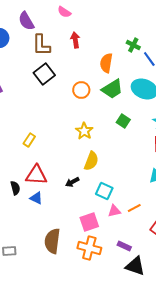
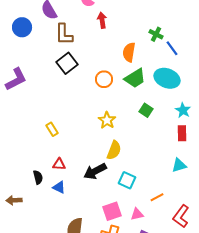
red arrow: (75, 40) -> (102, 20), moved
yellow rectangle: (29, 140) -> (52, 129), turned -64
red triangle: (36, 175) -> (59, 164), size x0.6
black arrow: (72, 182) -> (95, 171), size x1.6
pink triangle: (114, 211) -> (137, 214), moved

